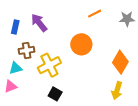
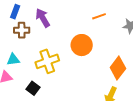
blue rectangle: (15, 27) -> (15, 12), moved
brown cross: (27, 50) -> (22, 30), moved
black square: (55, 94) -> (33, 88), moved

